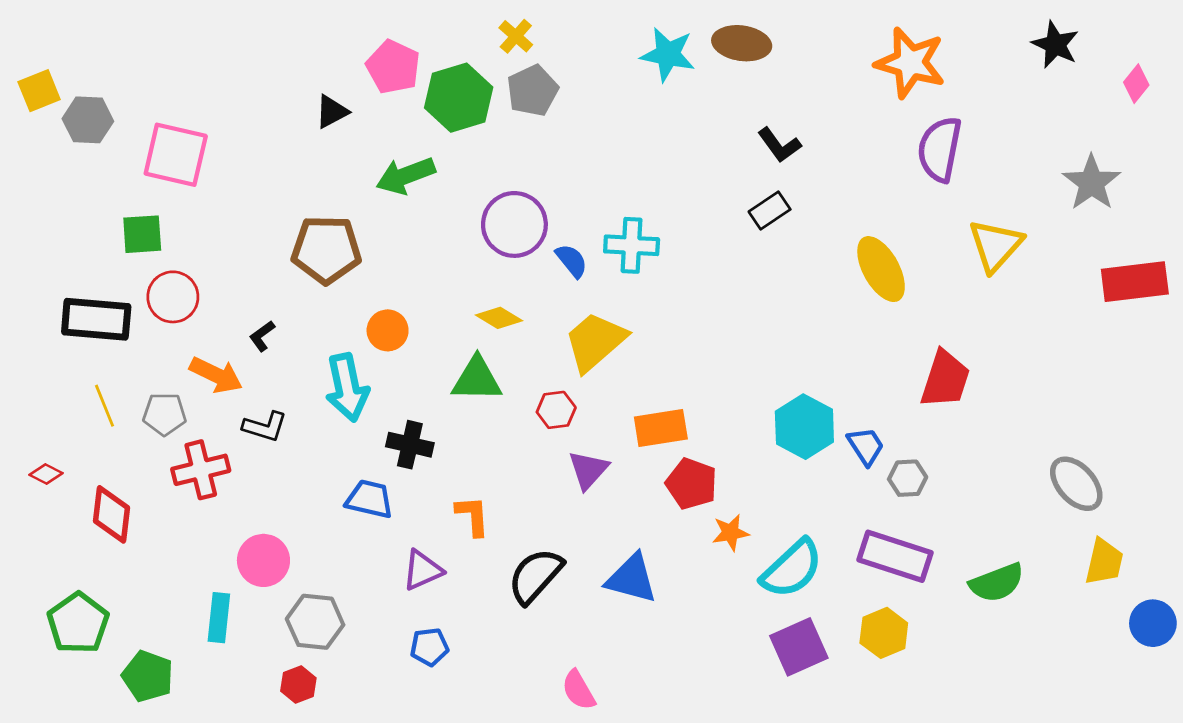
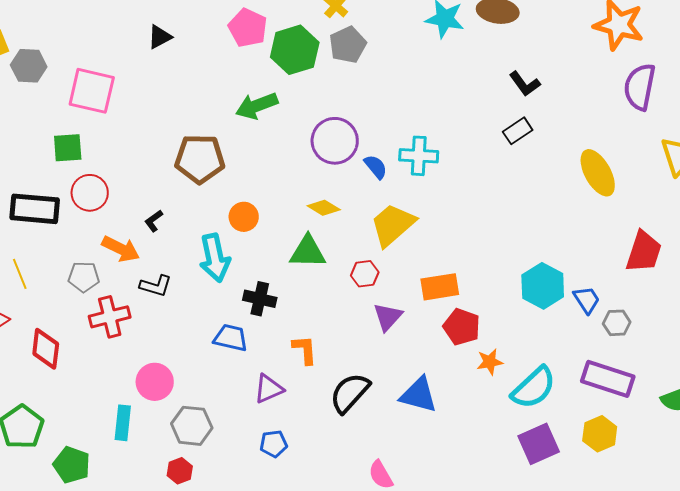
black triangle: (332, 112) -> (160, 37), moved
yellow line: (105, 406) -> (20, 274), moved

